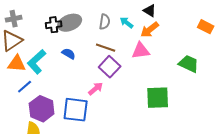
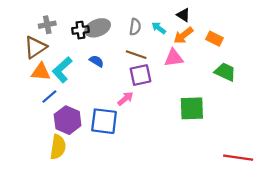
gray cross: (14, 19) -> (47, 25), moved
orange rectangle: (206, 27) -> (214, 39), moved
purple square: (110, 67) -> (140, 75), turned 35

